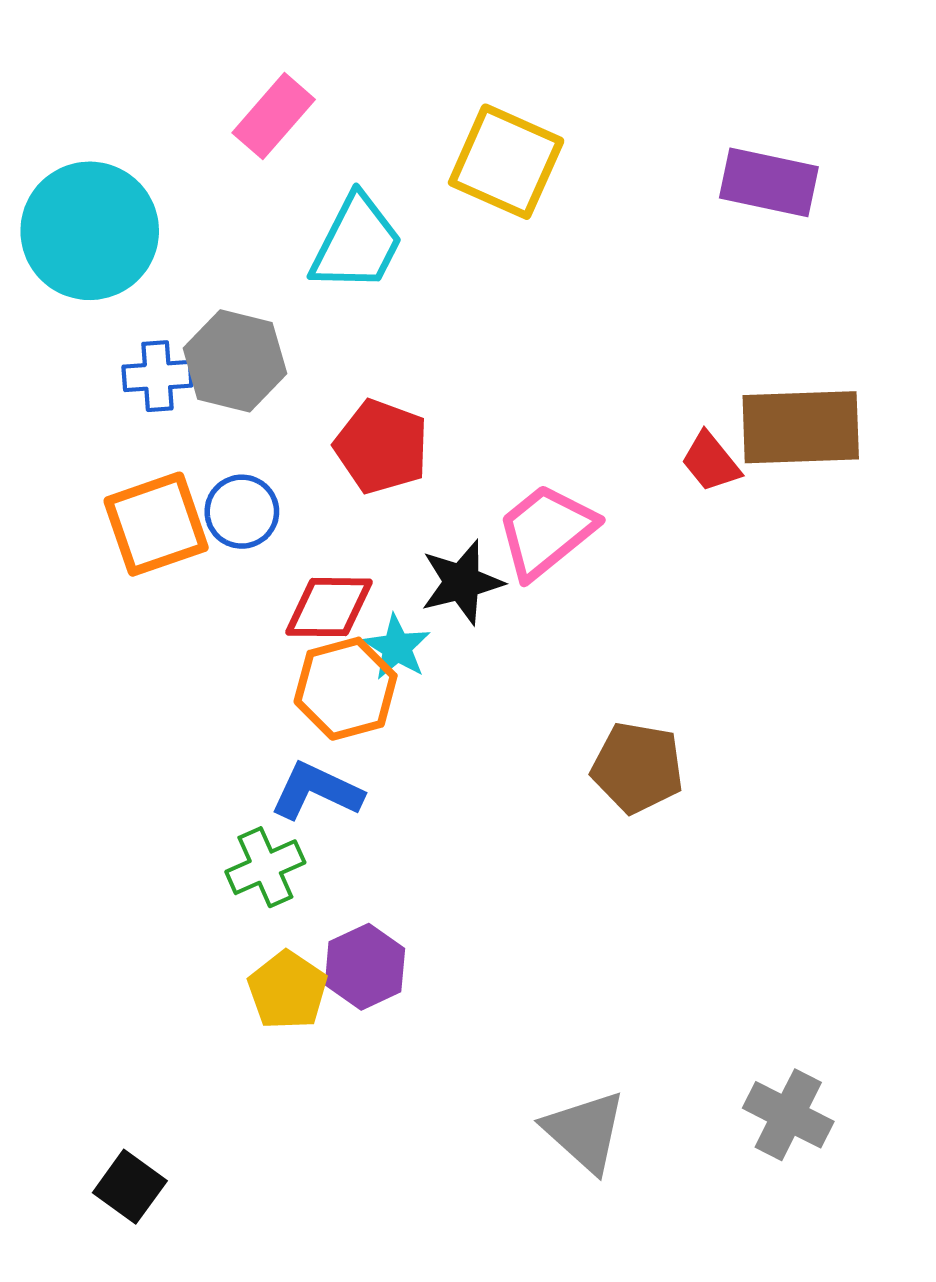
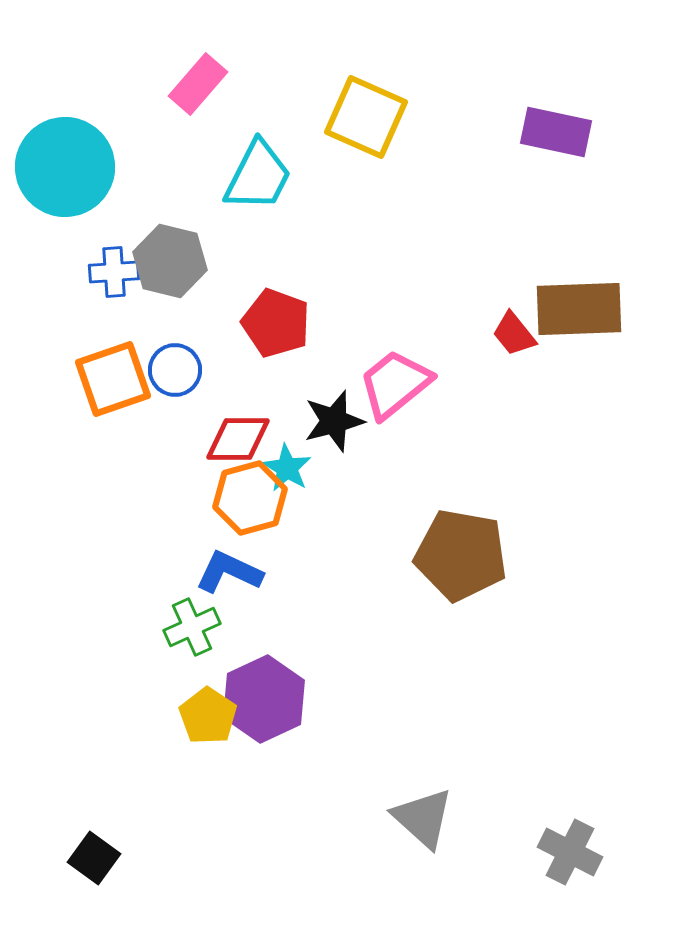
brown pentagon: (637, 768) -> (461, 555), size x1.4
purple hexagon: (365, 967) -> (264, 699), size x1.4
gray cross: (788, 1115) -> (570, 852), moved

